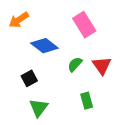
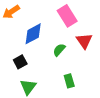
blue diamond: (44, 46) -> (33, 34), turned -65
red triangle: (102, 66) -> (84, 41), moved

